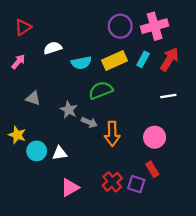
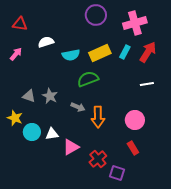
purple circle: (120, 26) -> (96, 15), moved
red triangle: (23, 27) -> (20, 24), turned 42
gray triangle: (33, 98) -> (29, 96), moved
gray star: (69, 110) -> (50, 96), moved
purple square: (136, 184) -> (117, 173), moved
pink triangle: (70, 188) -> (71, 147), moved

